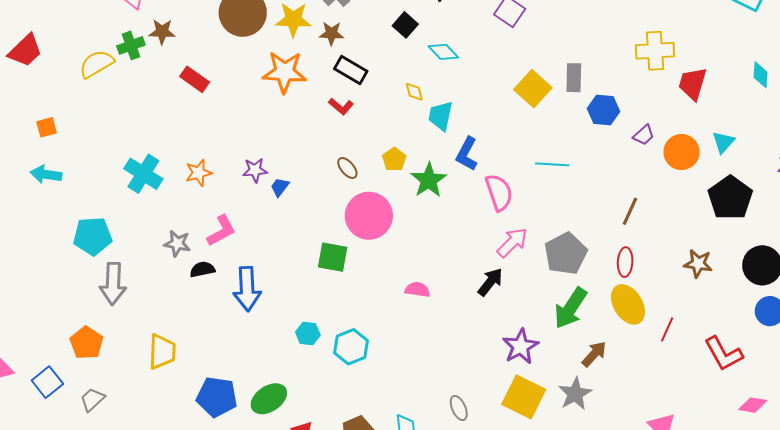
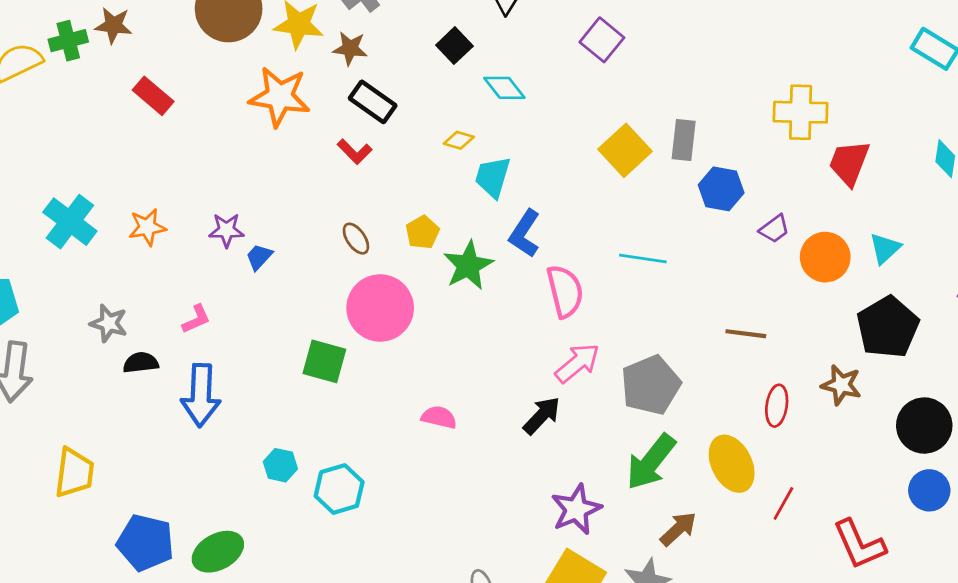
yellow diamond: (414, 92) -> (459, 140), turned -65
brown line: (630, 211) -> (746, 334), turned 68
pink L-shape: (221, 231) -> (196, 319), moved, size x0.7
red ellipse: (625, 262) -> (777, 406), moved
brown star: (698, 264) -> (841, 385), moved

